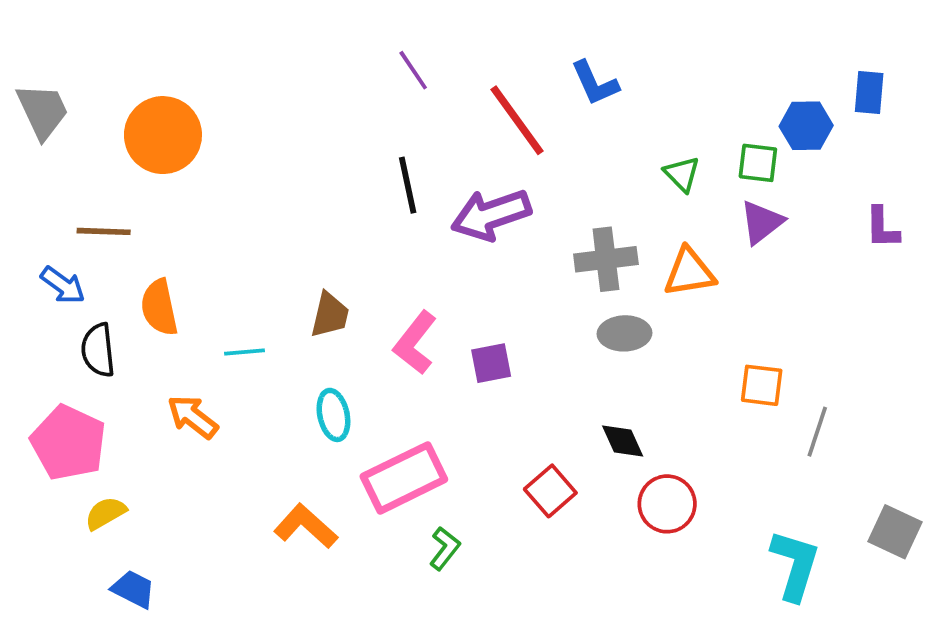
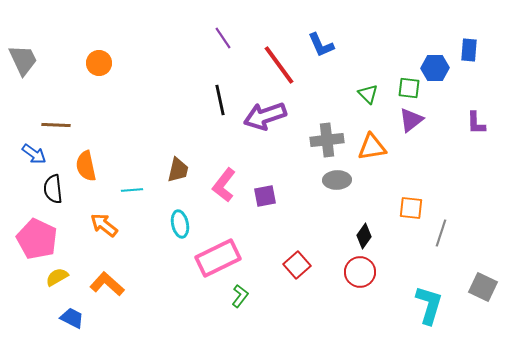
orange circle: (163, 135) -> (99, 63), moved, size x0.6
black diamond: (623, 441) -> (364, 236), moved, turned 60
orange L-shape: (306, 526) -> (107, 284), moved

